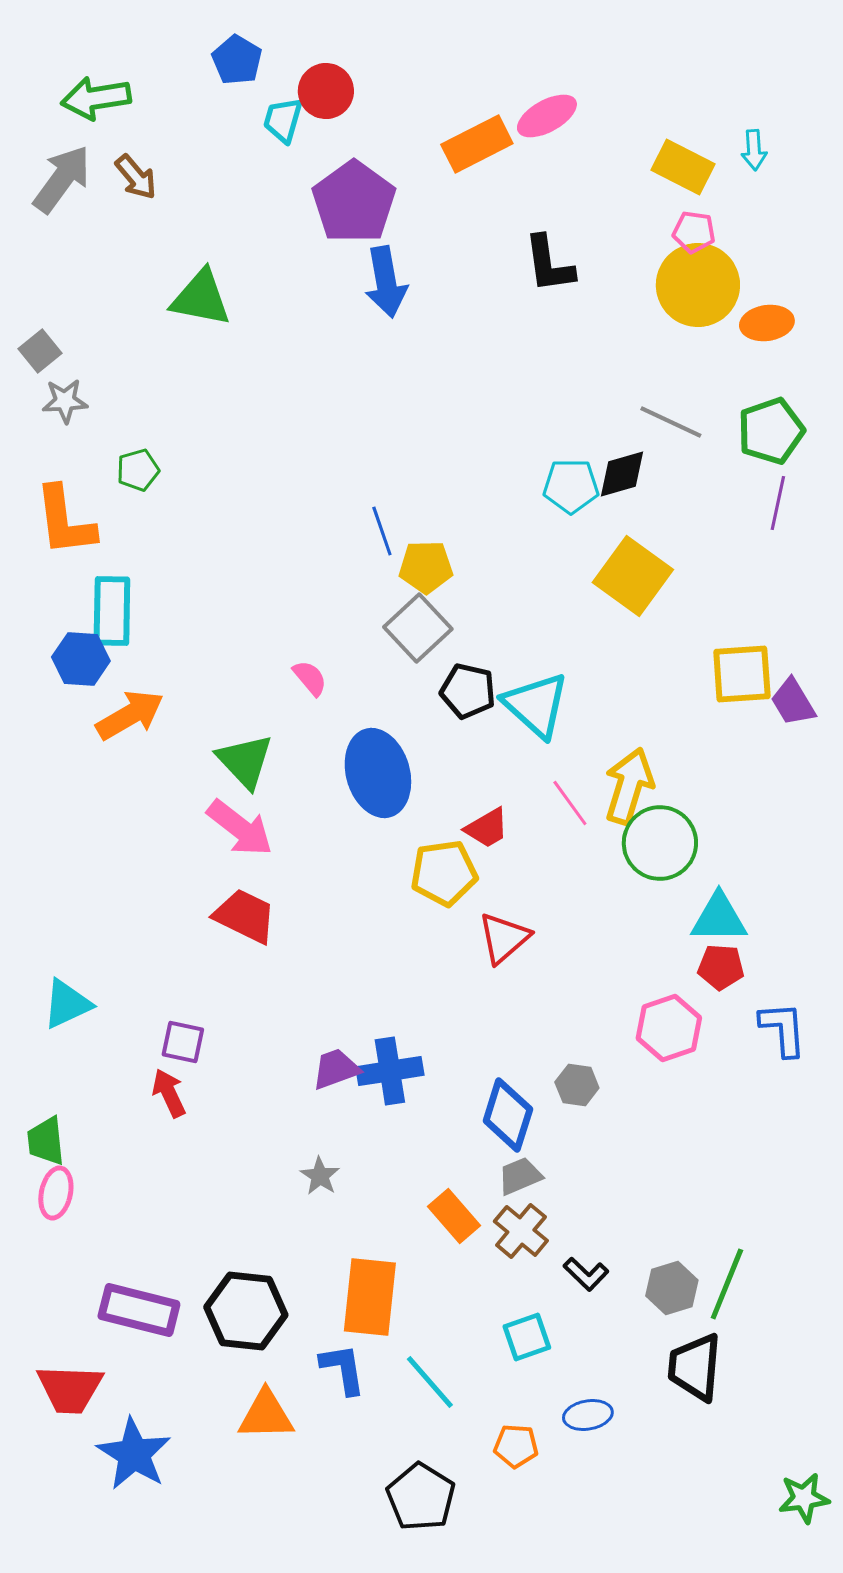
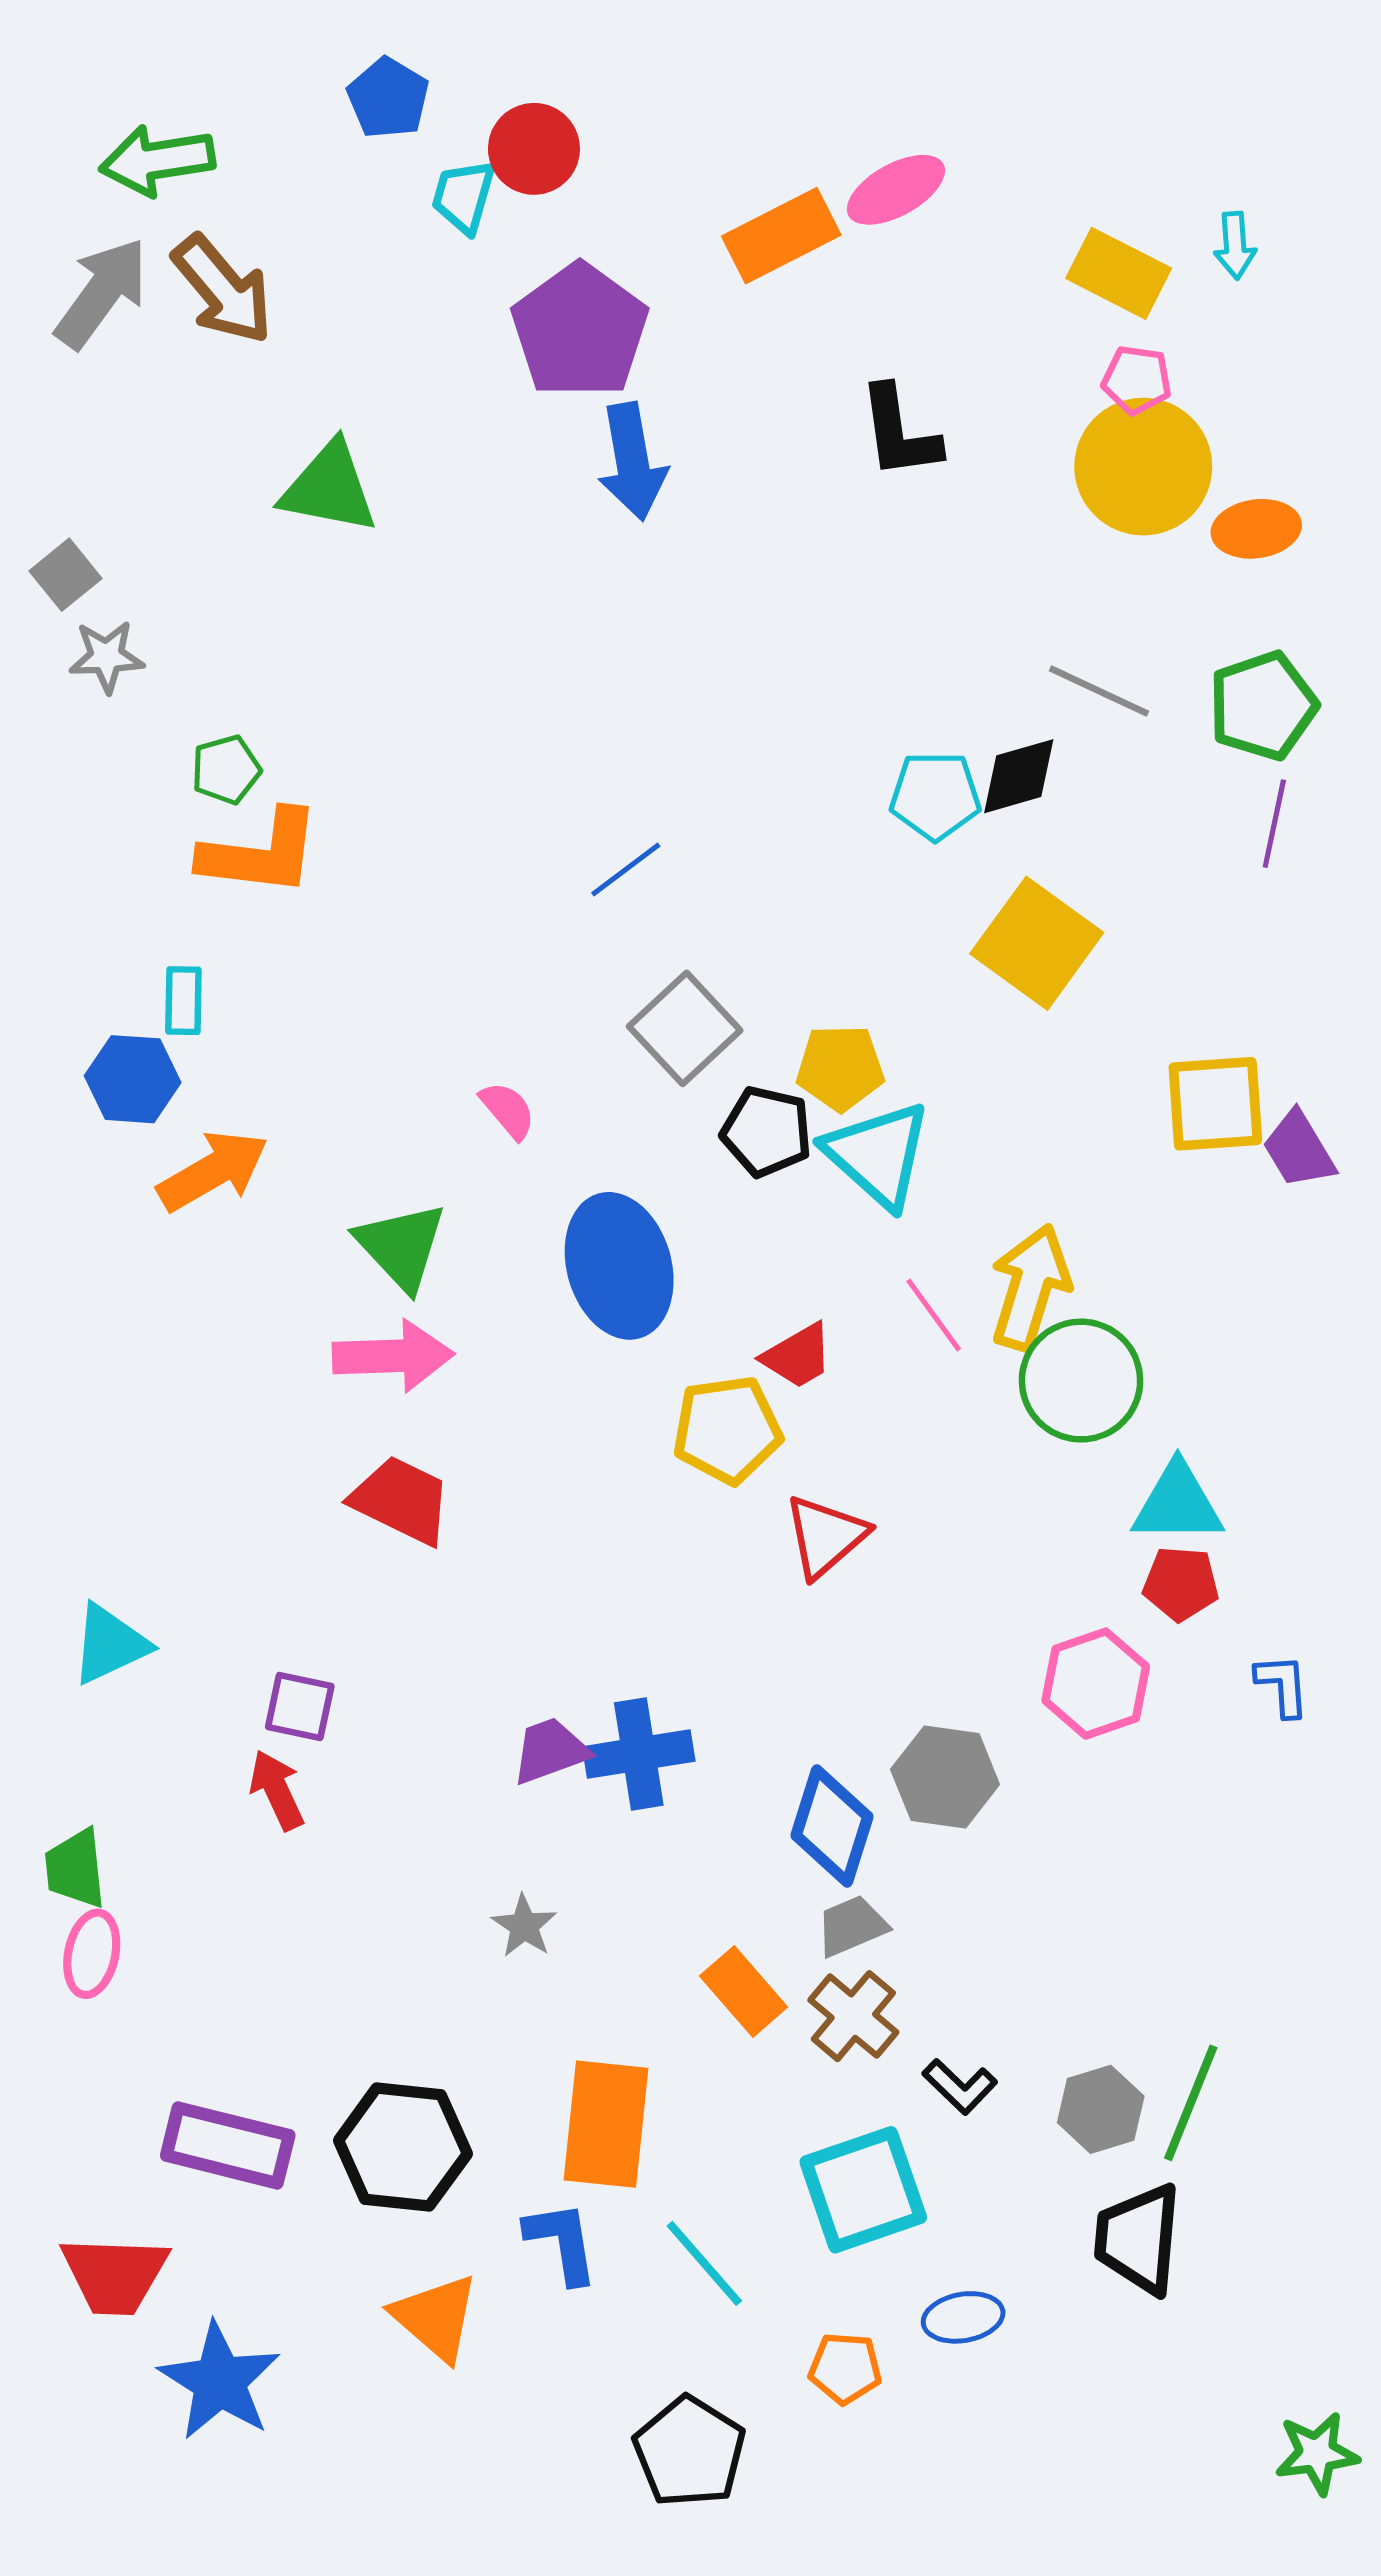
brown arrow: (136, 177) -> (223, 290), size x1.5
orange L-shape: (65, 521) -> (260, 853), moved, turned -76
blue line: (382, 531) -> (626, 870), turned 72
yellow pentagon: (426, 567) -> (840, 1068), moved
cyan rectangle: (112, 611) -> (183, 1001), size x0.6
pink arrow: (240, 828) -> (393, 1356), turned -40
blue L-shape: (783, 1029) -> (1282, 1685), size x0.7
gray hexagon: (577, 1085) -> (945, 1777), size x1.5
cyan square: (527, 1337) -> (863, 2190), size x1.6
orange triangle: (266, 1415) -> (436, 2317), turned 42

